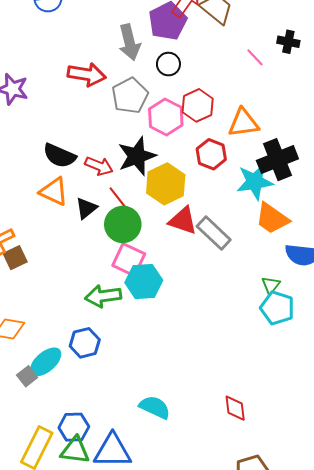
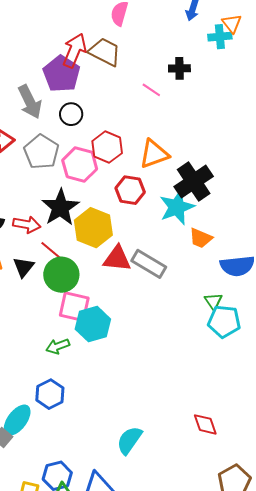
orange trapezoid: (272, 218) -> (201, 238), size x0.7
green arrow: (103, 296) -> (58, 346), size x0.7
cyan semicircle: (155, 407) -> (129, 440), turned -68

